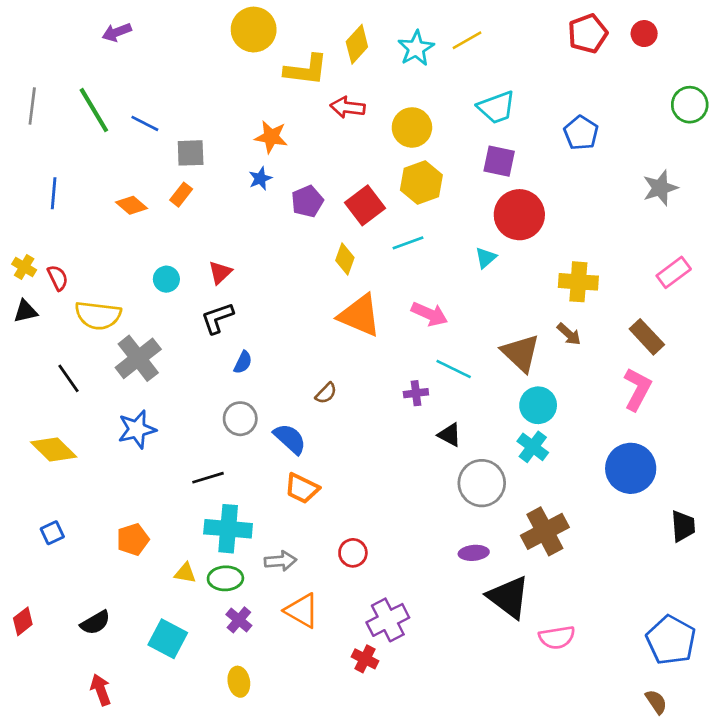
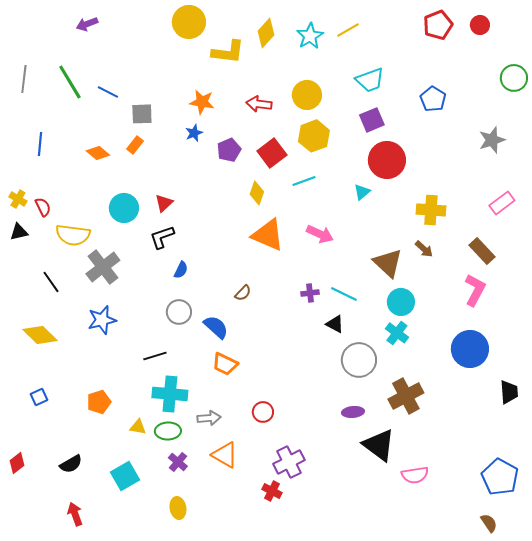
red arrow: (348, 107) -> (259, 104), moved
purple square: (499, 161) -> (372, 120), turned -35
cyan circle: (166, 279) -> (124, 208), size x1.5
cyan line: (454, 369) -> (344, 294), moved
cyan square: (168, 639) -> (125, 476), turned 32

